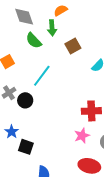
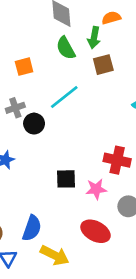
brown square: (73, 46) -> (103, 65), moved
black square: (26, 147) -> (66, 179), moved, turned -35

